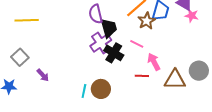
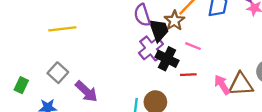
brown star: (147, 21) -> (174, 21), moved
pink arrow: (154, 62) -> (222, 85), moved
purple arrow: (43, 75) -> (86, 91), size x1.5
red line: (142, 76) -> (188, 75), moved

